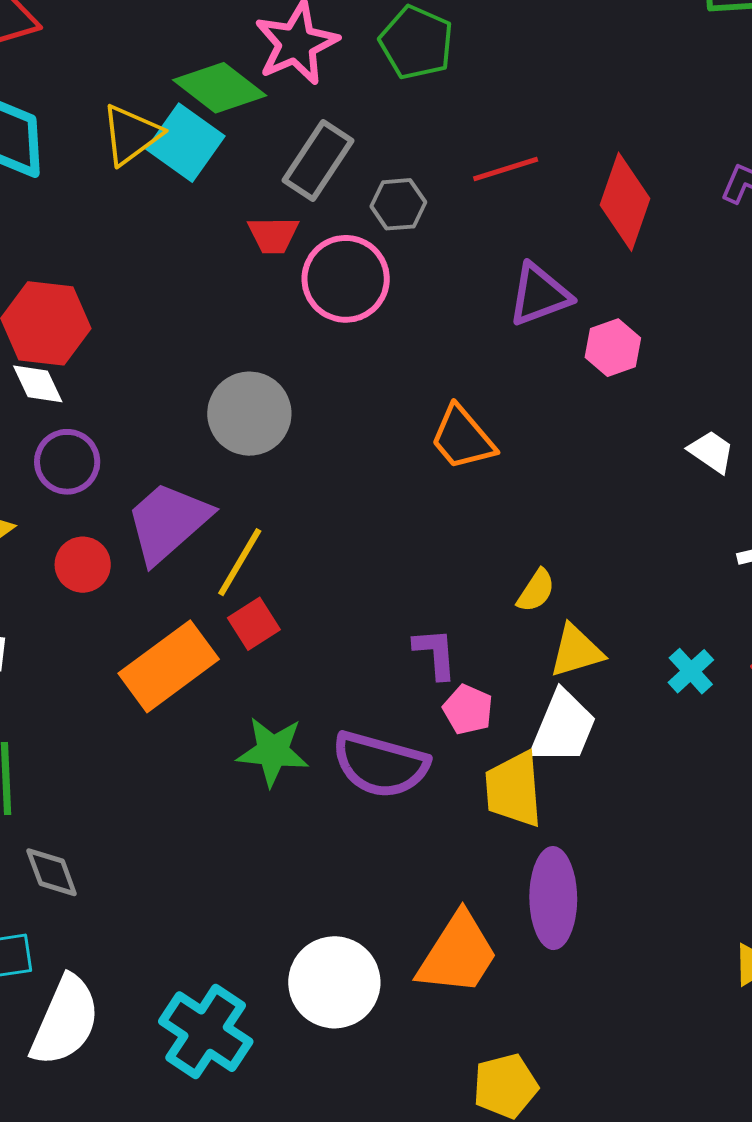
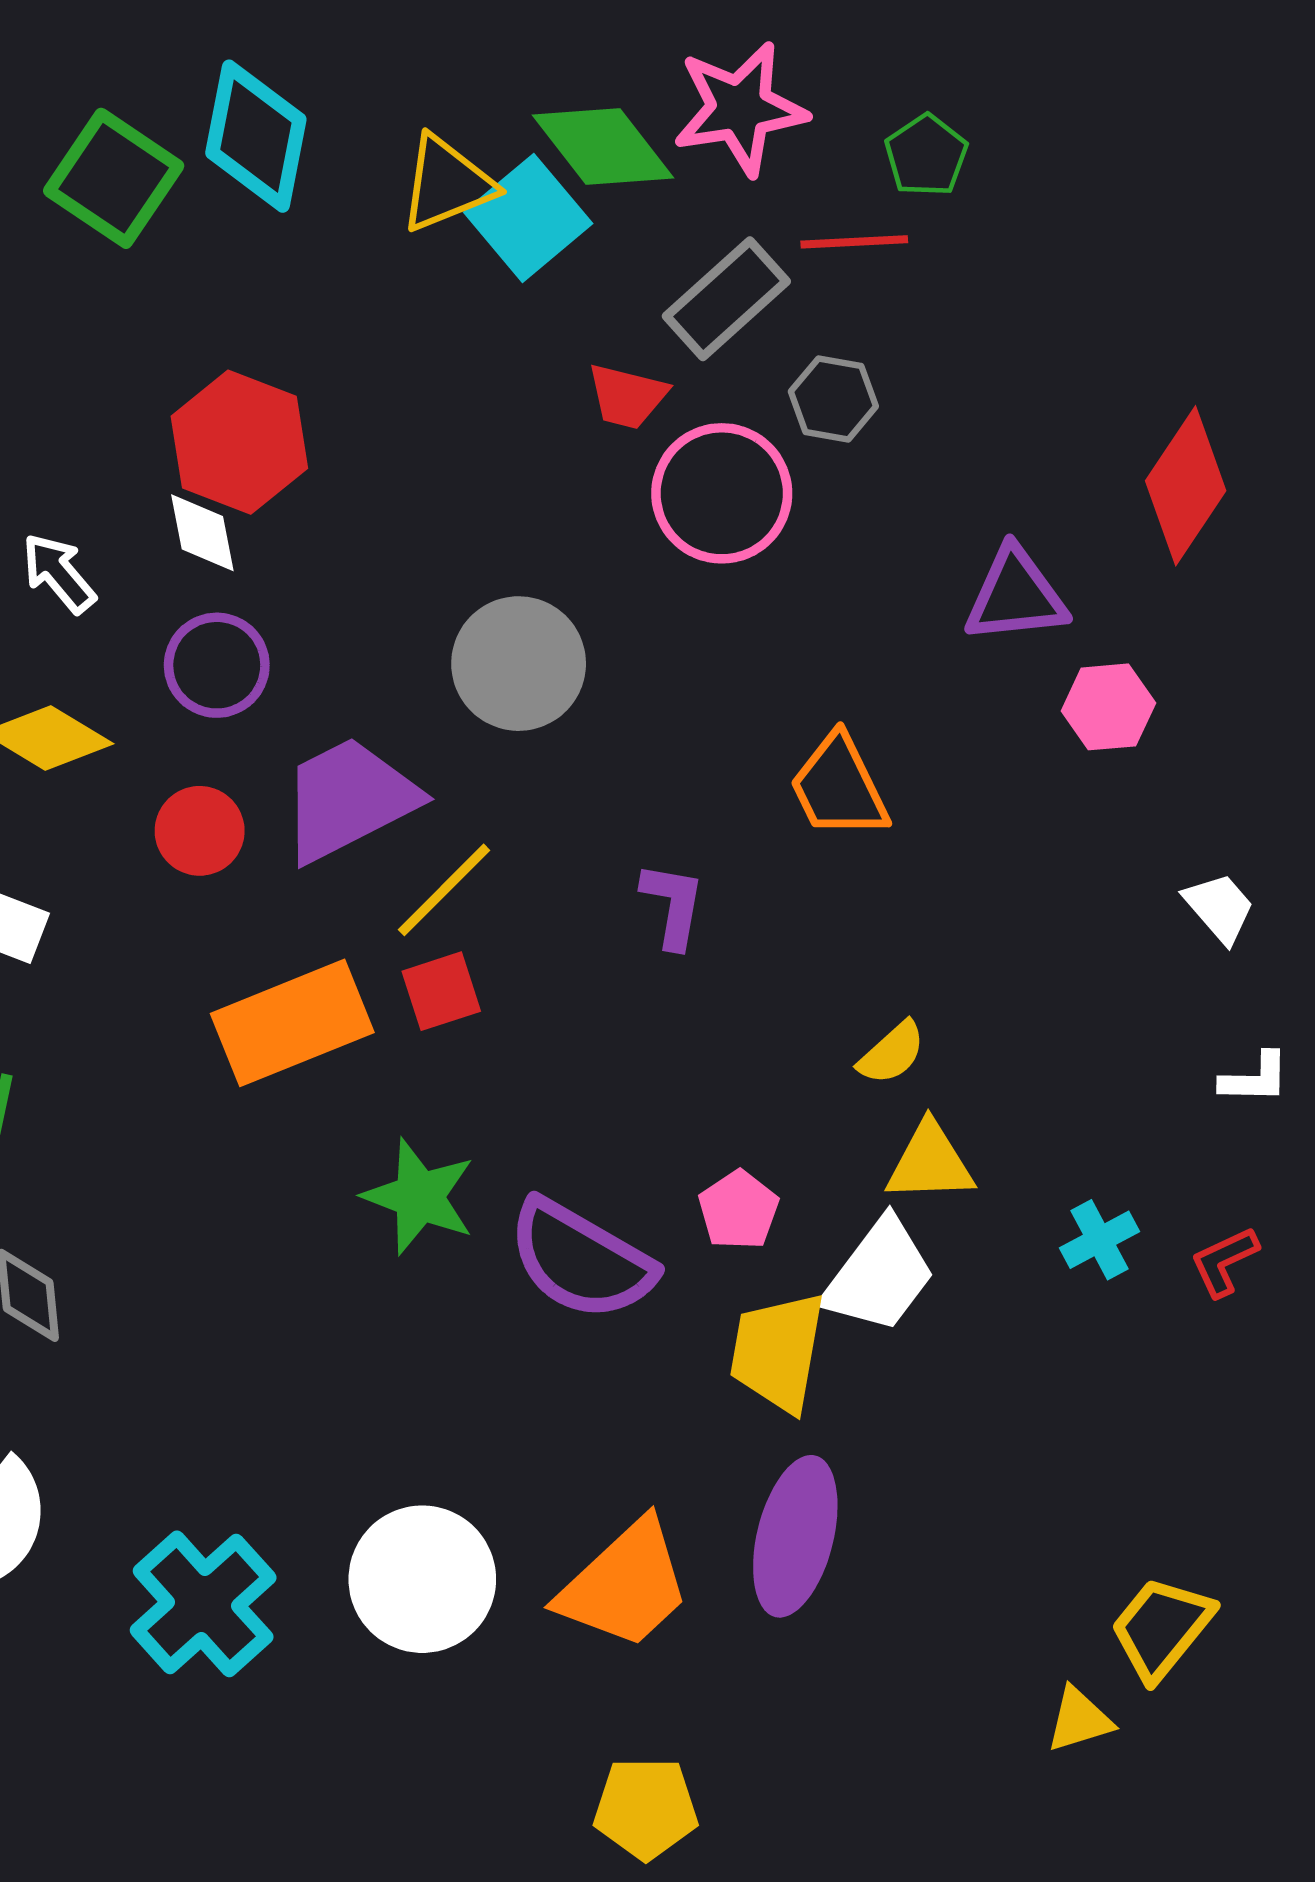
green pentagon: (416, 43) -> (926, 155), size x0.7
red line: (506, 169) -> (854, 242), moved
purple L-shape: (435, 653) -> (673, 905), moved

